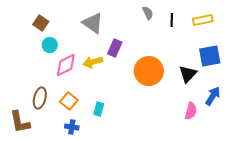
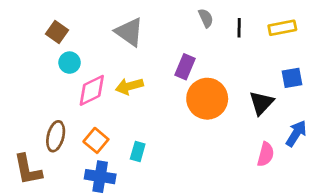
purple rectangle: (115, 48) -> (185, 67), moved
blue square: (210, 56) -> (292, 78), size x0.7
blue cross: (72, 127) -> (100, 177), size x1.5

